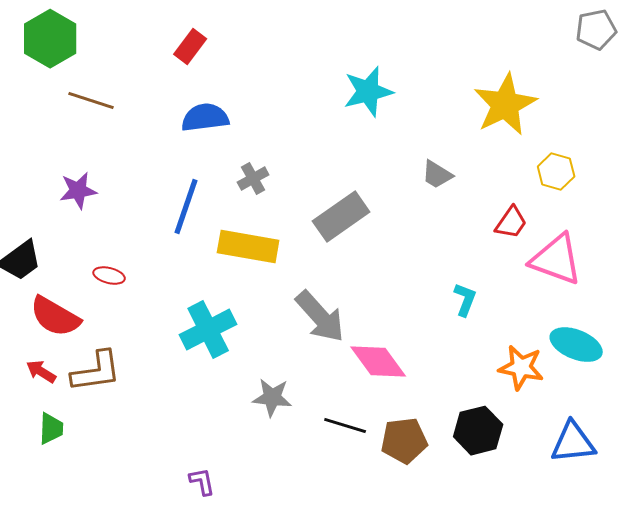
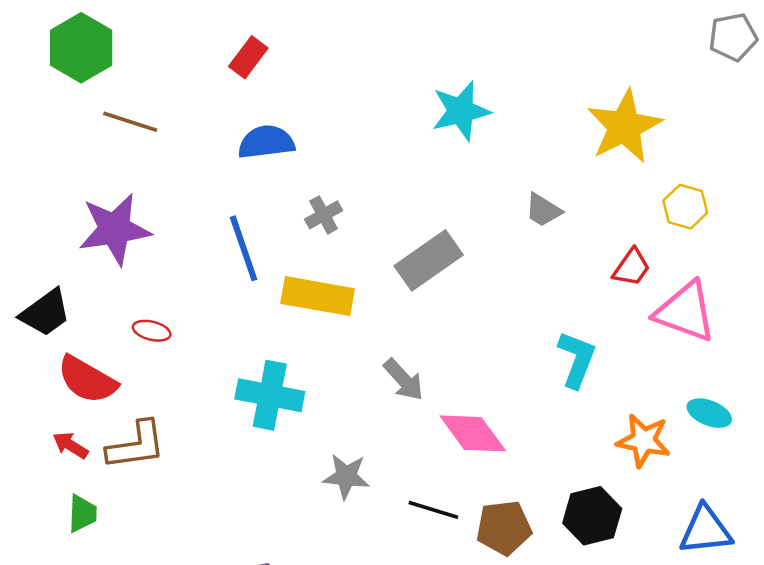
purple star: (78, 191) -> (115, 229), size x1.6
blue line: (186, 207) -> (244, 248), turned -38
cyan L-shape: (465, 300) -> (577, 359), size x1.4
gray arrow: (320, 317) -> (404, 380), size x0.7
cyan cross: (208, 330) -> (270, 395), turned 38
cyan ellipse: (576, 345) -> (709, 413), size x0.7

